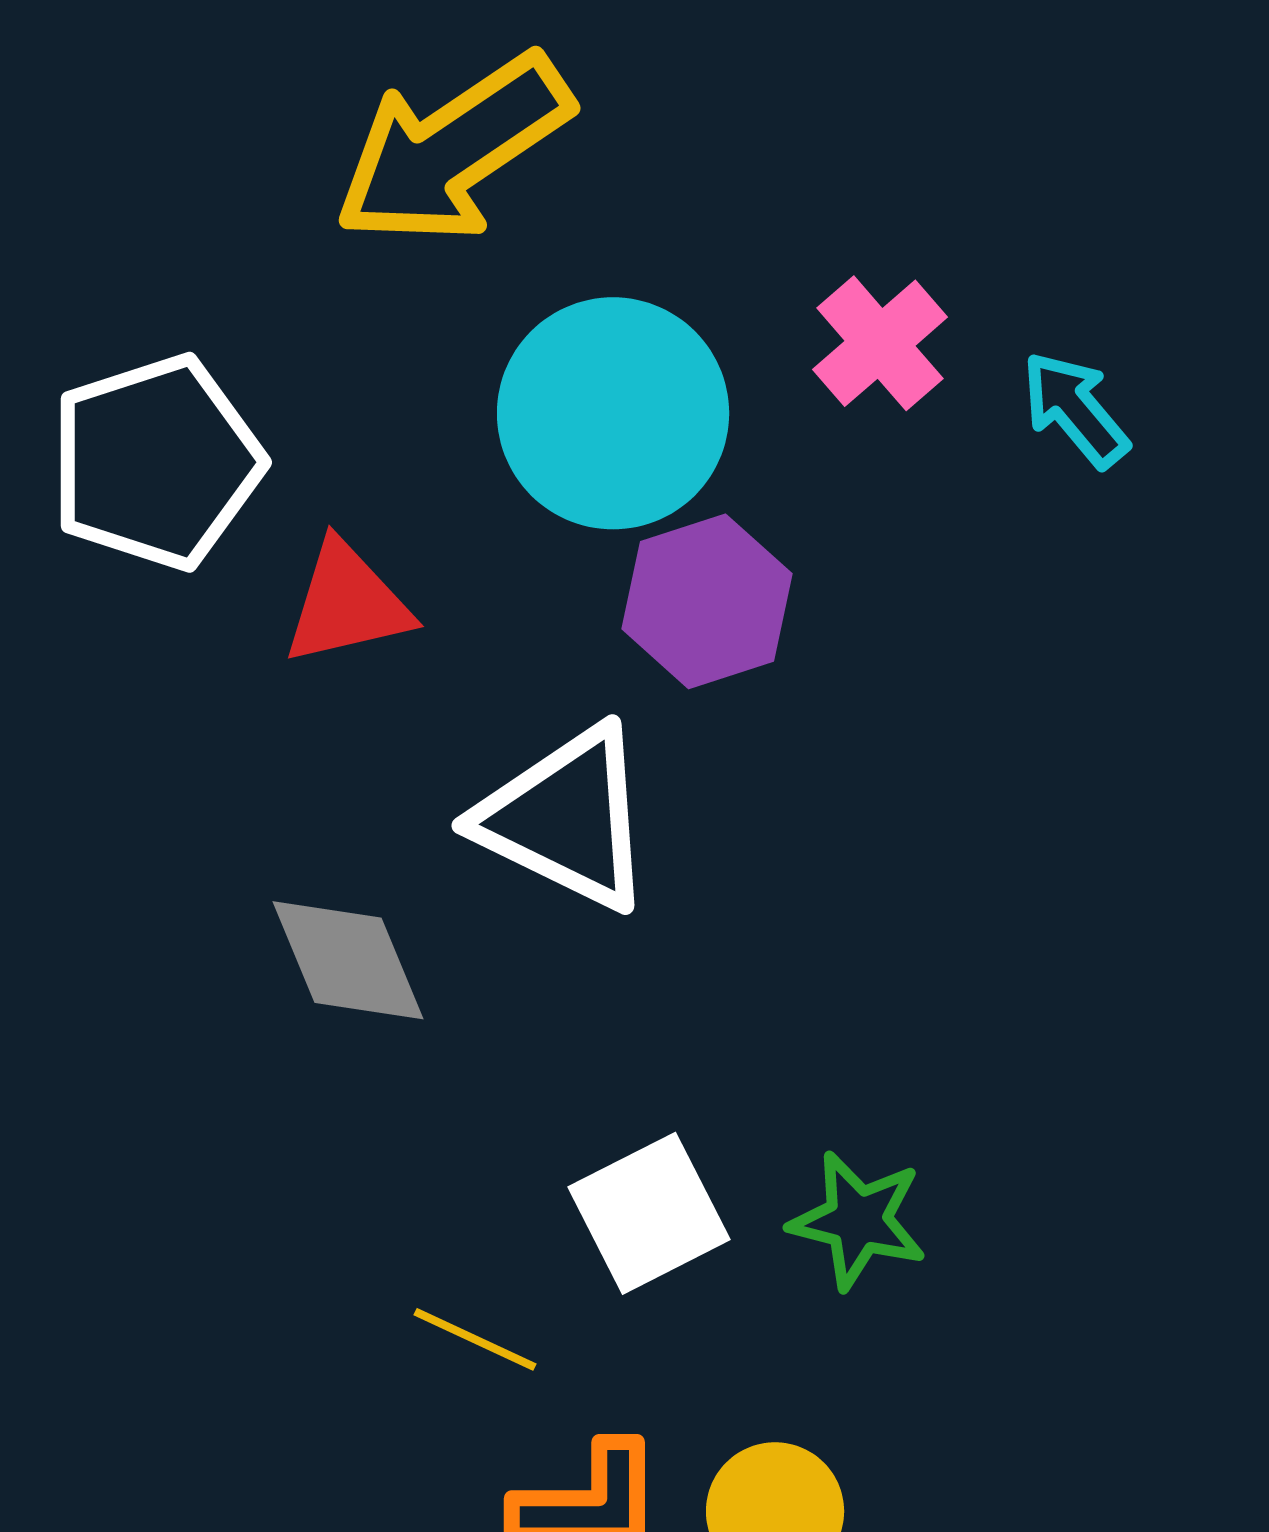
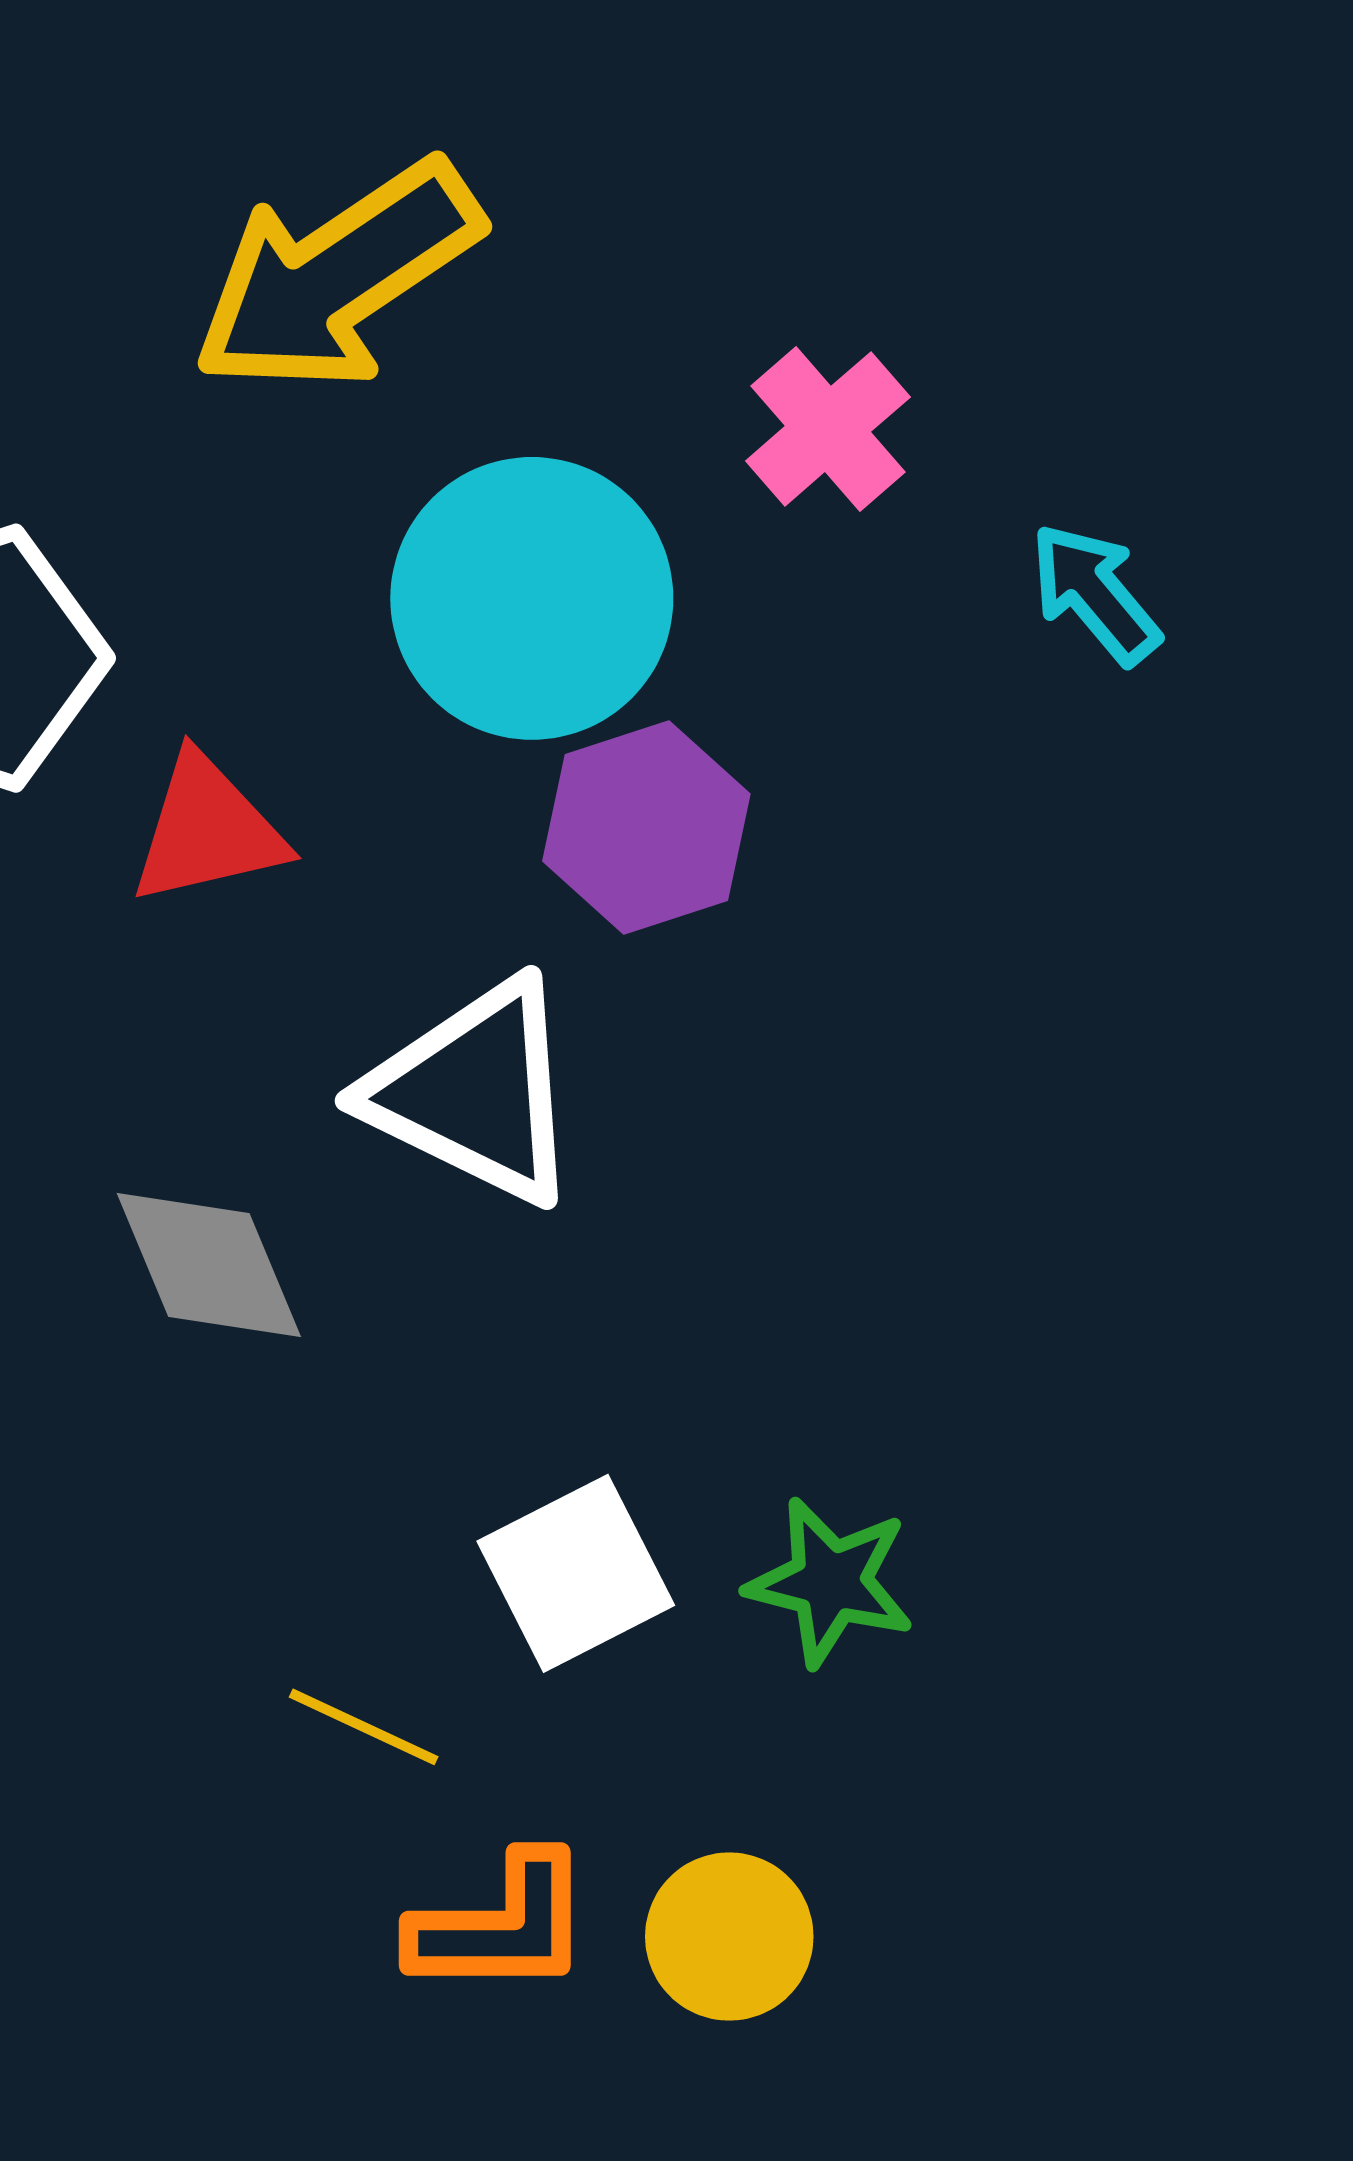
pink cross: (880, 343) -> (828, 429), moved

